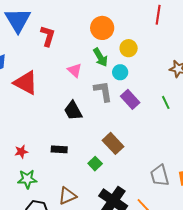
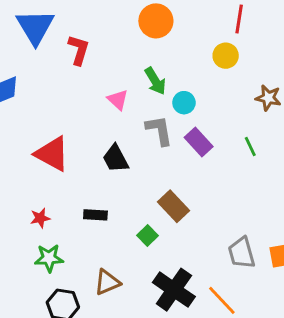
orange circle: (102, 28) -> (156, 21), moved
yellow circle: (129, 48) -> (226, 56), moved
red triangle: (26, 83) -> (52, 154), moved

